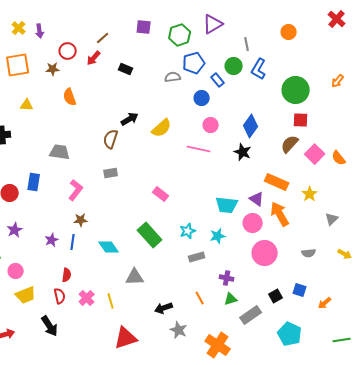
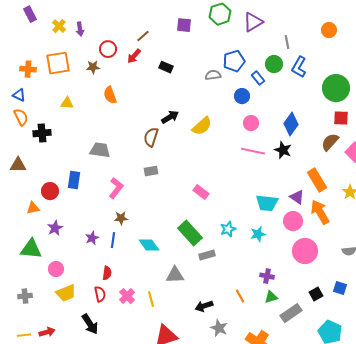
green hexagon: (180, 35) -> (220, 14), moved
pink line: (199, 149) -> (253, 151), moved
orange rectangle: (277, 182) -> (317, 180), turned 35
gray rectangle: (197, 257) -> (207, 255), moved

